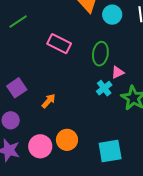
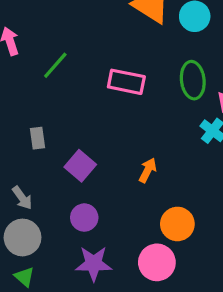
orange arrow: (49, 101) -> (148, 170), moved
pink circle: (40, 146) -> (157, 262), moved

